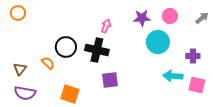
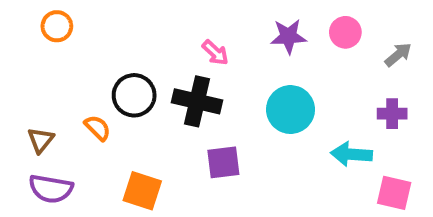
orange circle: (18, 13) -> (57, 26), moved
gray arrow: (202, 18) -> (398, 55), moved
pink arrow: (106, 26) -> (215, 53), turned 112
cyan circle: (158, 42) -> (291, 110), moved
pink square: (197, 85) -> (394, 193), moved

